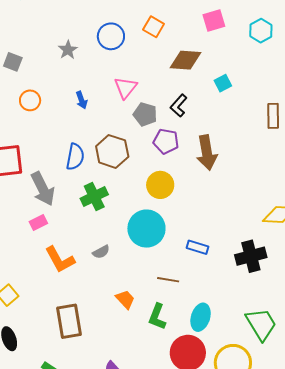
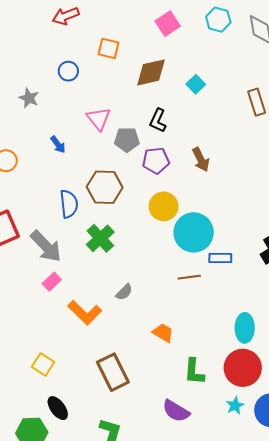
blue circle: (111, 36) -> (68, 71), size x0.7
brown arrow: (207, 153) -> (201, 160), size x0.7
cyan circle: (146, 229) -> (194, 232), moved
brown line: (168, 280) -> (189, 277), moved
green L-shape: (157, 317) -> (194, 372), moved

